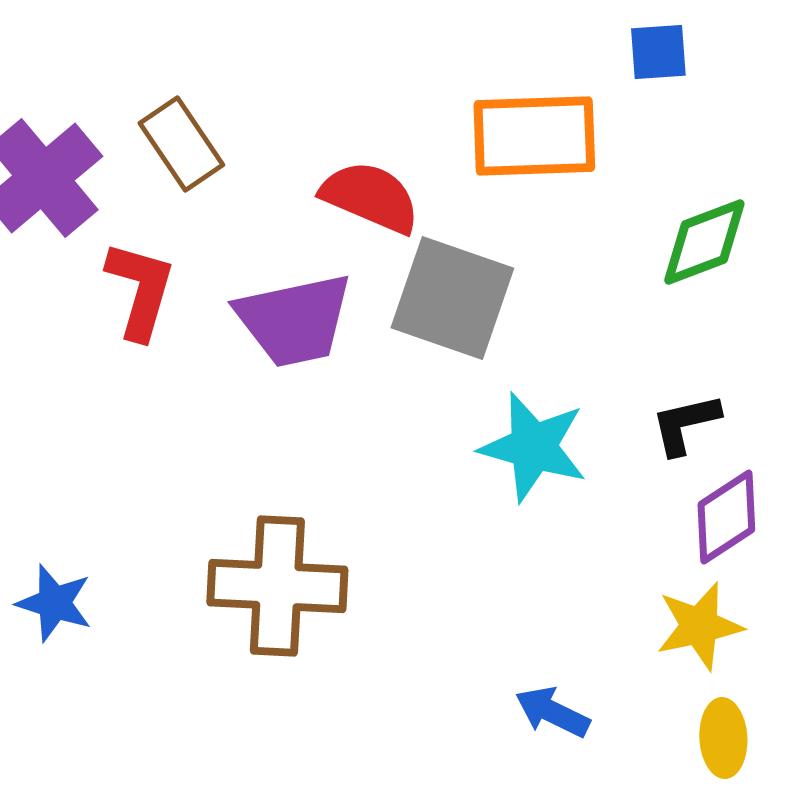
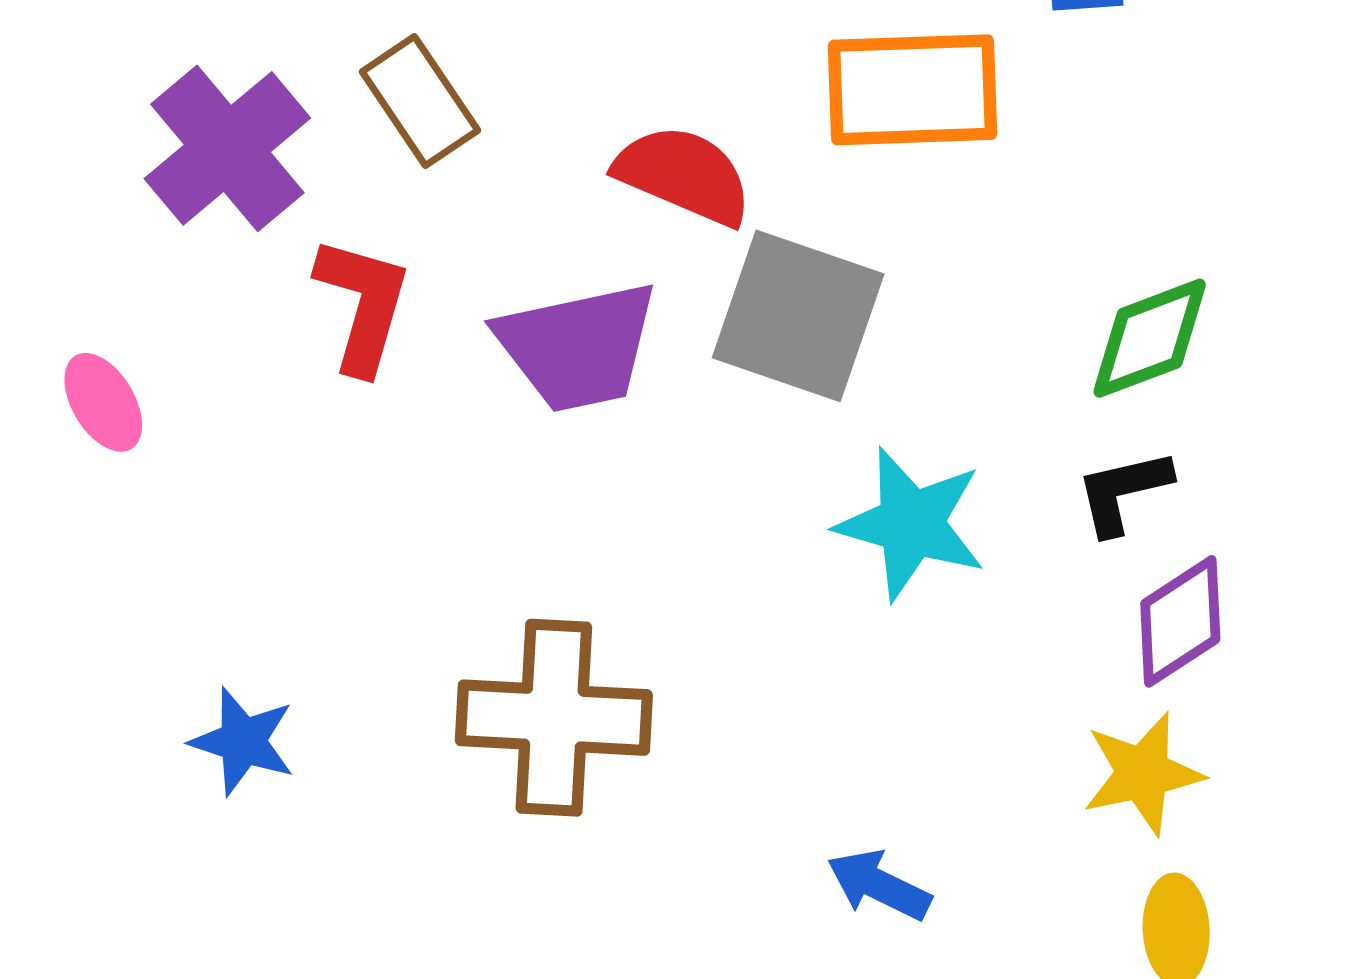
green diamond: (704, 242) -> (1150, 338), moved
blue arrow: (552, 712) -> (879, 885), moved

